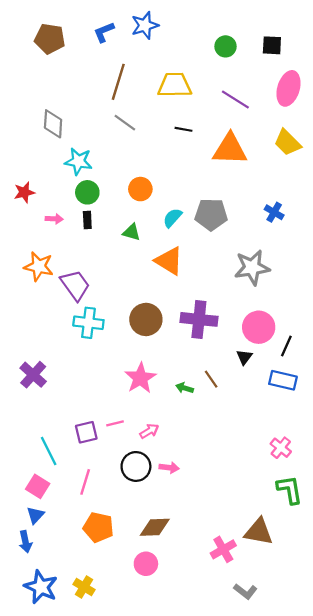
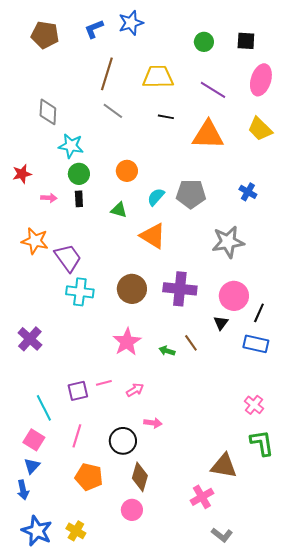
black circle: (136, 466) -> (123, 441), moved
brown diamond: (155, 527) -> (140, 477), turned -72
brown triangle: (259, 532) -> (224, 466), moved

